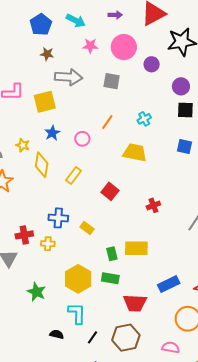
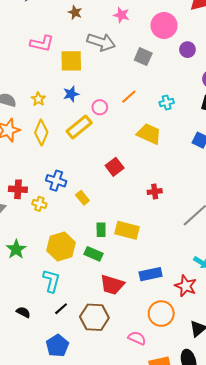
pink star: (90, 46) -> (121, 15), moved
brown star: (47, 54) -> (75, 12), moved
yellow diamond: (42, 165) -> (41, 133), moved
yellow rectangle: (73, 175) -> (79, 127), moved, size x1.4
black semicircle: (57, 334) -> (23, 312), moved

